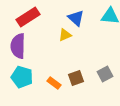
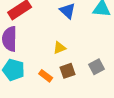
yellow triangle: (65, 35) -> (60, 48), moved

